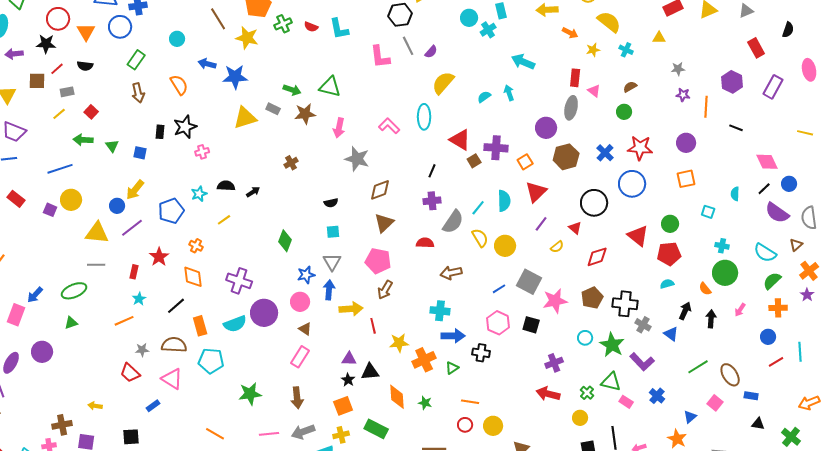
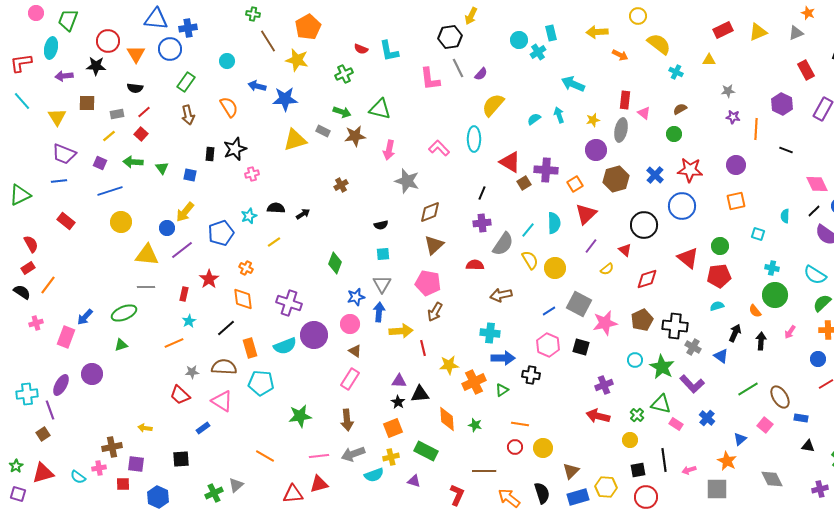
green cross: (283, 24) -> (344, 74), moved
yellow star: (593, 50) -> (593, 120), moved
red line: (57, 69) -> (144, 112), moved
purple square: (50, 210) -> (100, 163), moved

